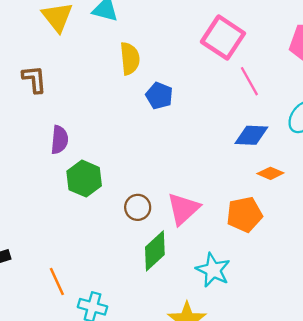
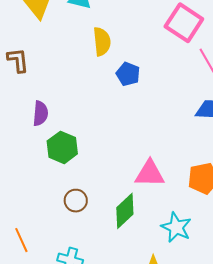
brown circle: (138, 207) -> (76, 201), moved
pink triangle: (183, 209) -> (150, 174), turned 44
orange line: (57, 281) -> (21, 240), moved

